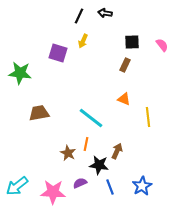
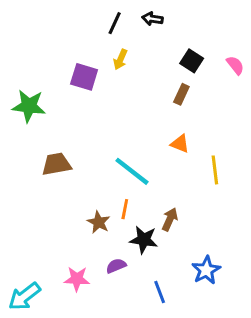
black square: (132, 42) -> (192, 61), turned 35
cyan arrow: (17, 186) -> (24, 296), moved
blue line: (110, 187) -> (160, 292), moved
pink star: (53, 192) -> (77, 279), size x0.7

